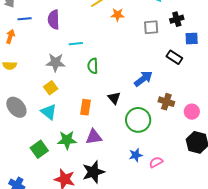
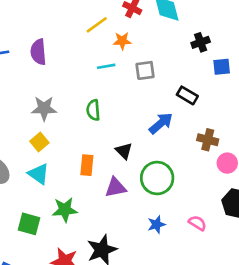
gray square: (151, 27) -> (145, 70), moved
cyan line: (76, 44) -> (106, 66), moved
black rectangle: (174, 57) -> (187, 95), moved
brown cross: (166, 102) -> (208, 140), moved
purple triangle: (94, 137) -> (116, 187), moved
green square: (39, 149) -> (29, 224), turned -36
pink semicircle: (156, 162) -> (197, 223), moved, turned 64

